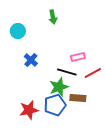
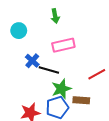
pink rectangle: (78, 57) -> (63, 45), moved, size x1.5
black line: (67, 72) -> (49, 70), moved

